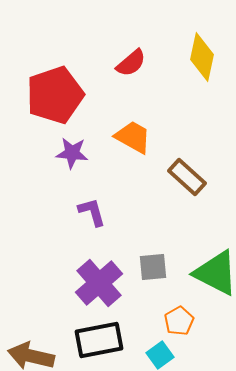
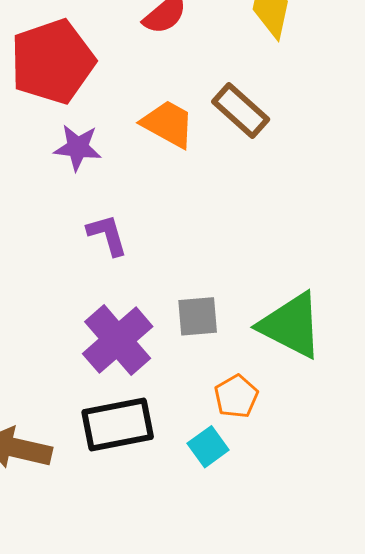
brown rectangle: (187, 177) -> (241, 110), moved

